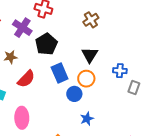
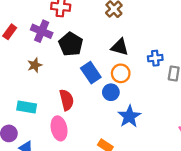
black triangle: (90, 55) -> (120, 47), turned -36
red semicircle: (26, 79) -> (67, 100), moved, turned -48
blue star: (87, 119) -> (129, 116), size x1.5

